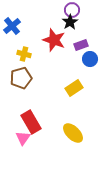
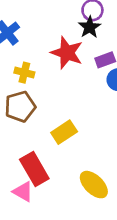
yellow rectangle: (74, 88) -> (64, 132), moved
pink triangle: (23, 138) -> (23, 192), turned -35

